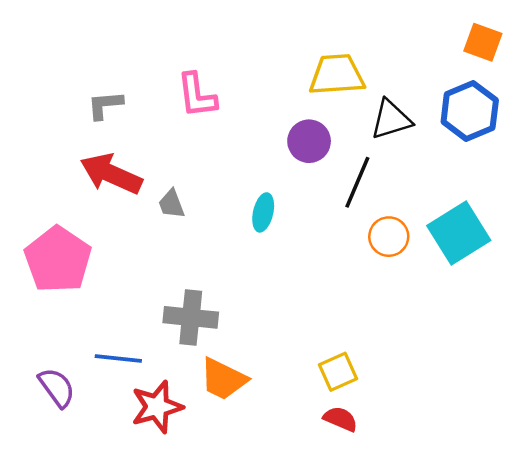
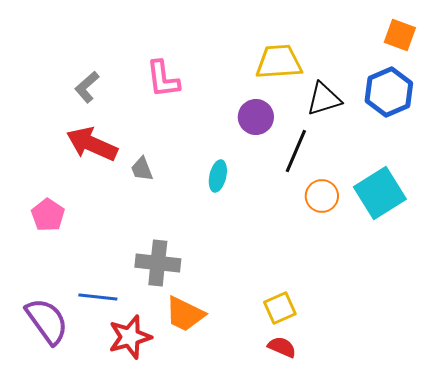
gray L-shape: (105, 105) -> (87, 87), turned -36
pink pentagon: (58, 260) -> (48, 215), size x0.6
purple semicircle: (57, 387) -> (47, 321), size x1.4

